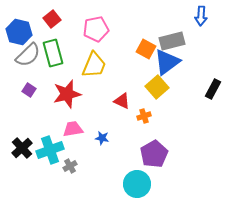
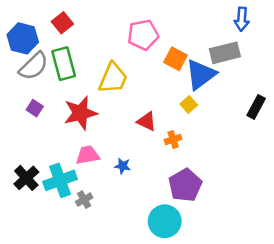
pink pentagon: (96, 29) -> (143, 35), moved
gray rectangle: (172, 41) -> (225, 53), moved
yellow square: (157, 87) -> (189, 105), size x0.6

